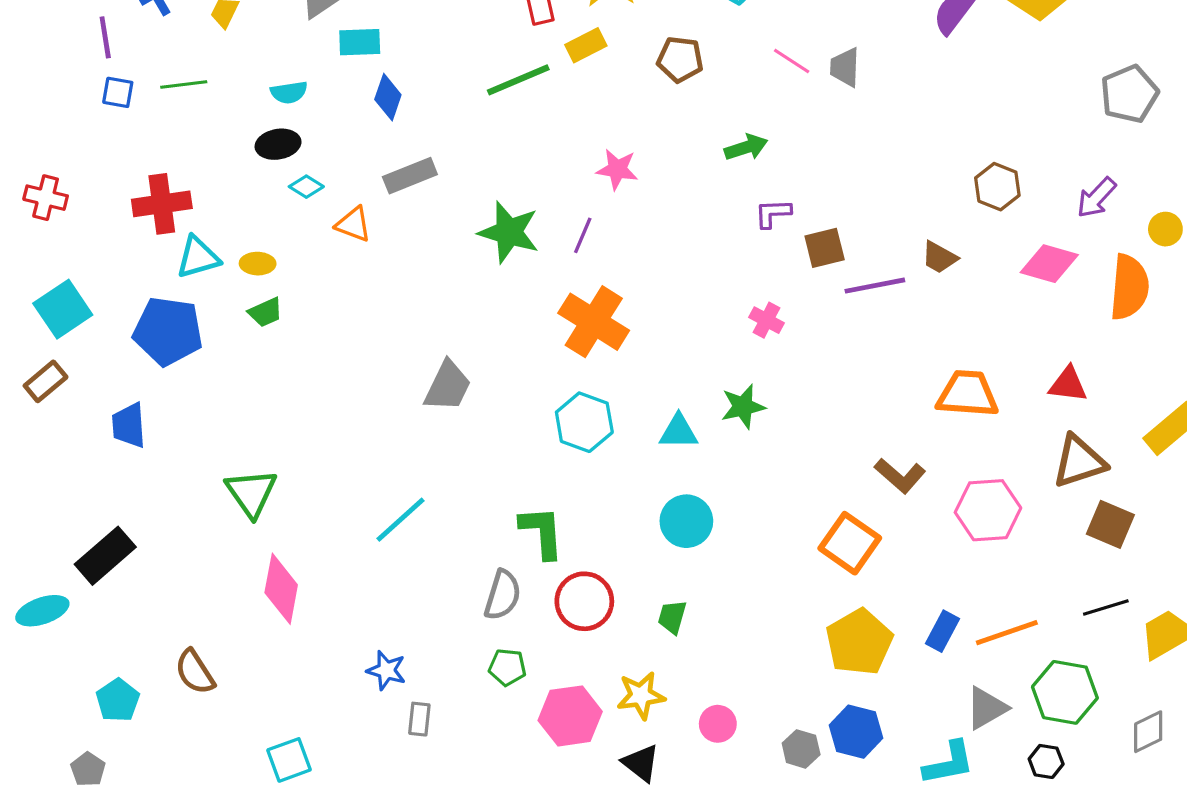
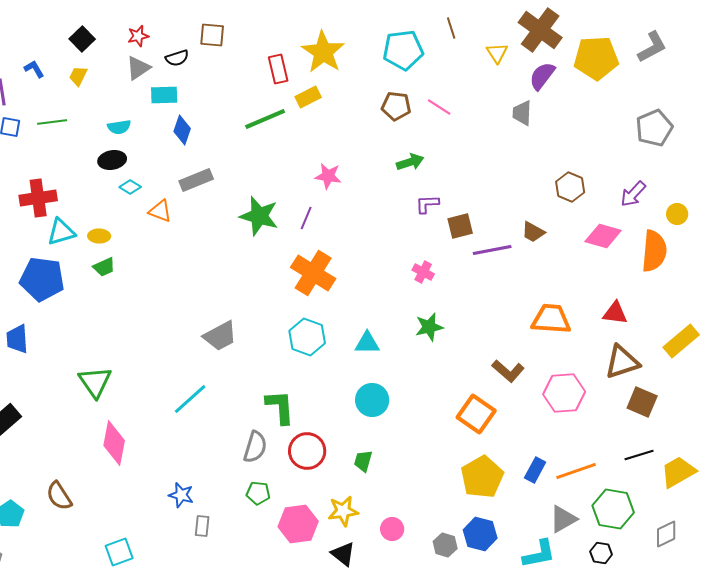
brown pentagon: (680, 59) -> (396, 106), moved
gray trapezoid: (845, 67) -> (522, 113), moved
gray trapezoid: (448, 386) -> (220, 336), moved, turned 36
green star: (743, 407) -> (429, 327), moved

